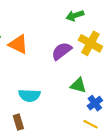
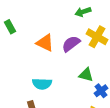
orange triangle: (18, 44) -> (45, 43), moved

